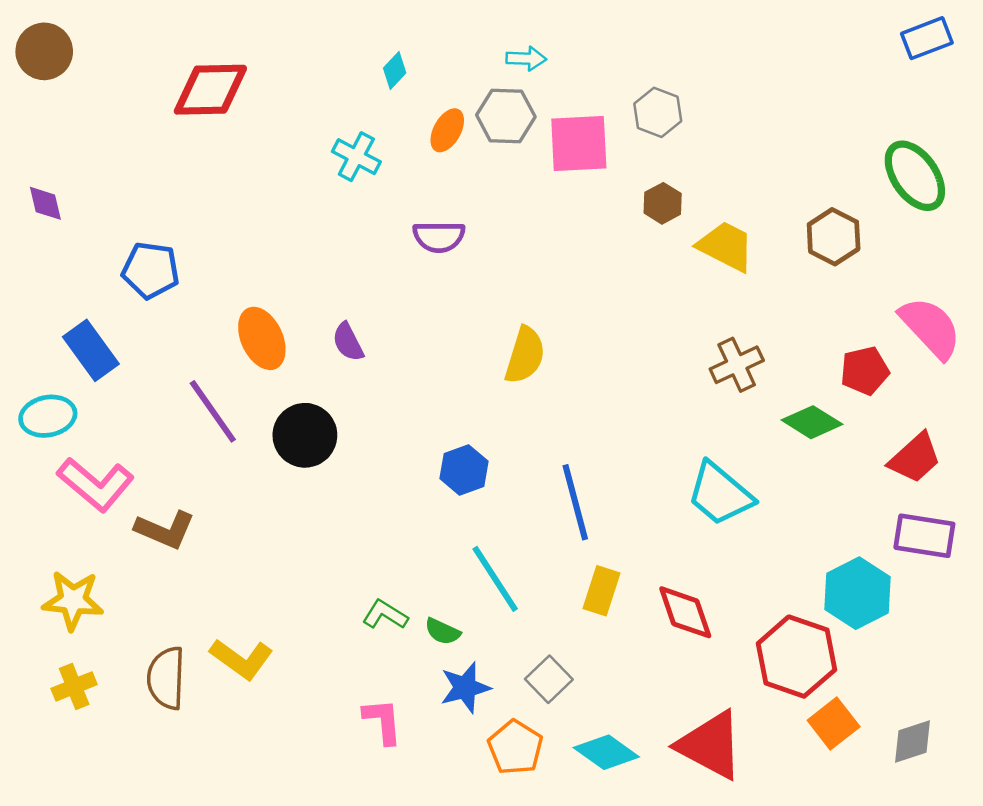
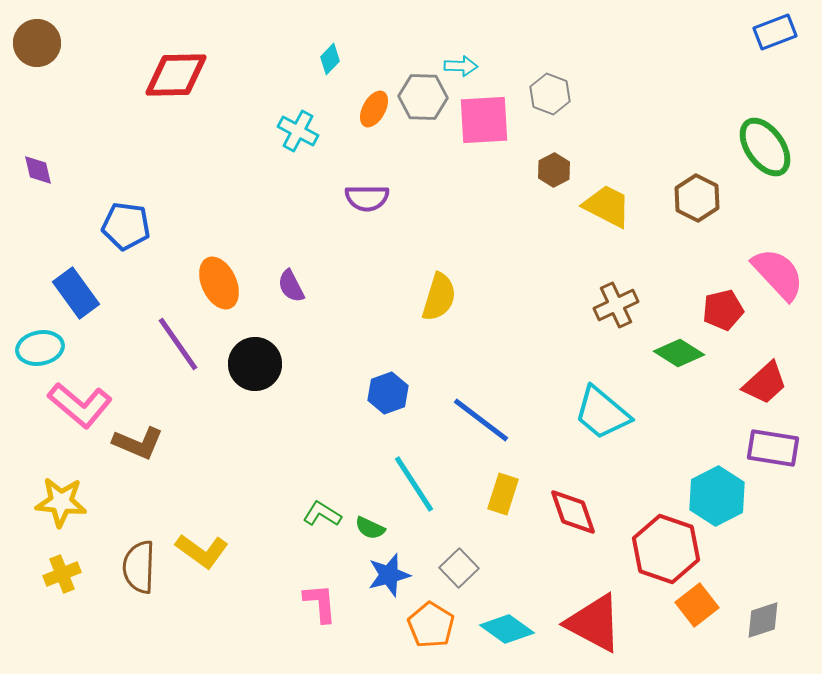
cyan arrow: (526, 59) -> (461, 66), moved
blue line: (575, 502) -> (481, 420), turned -38

